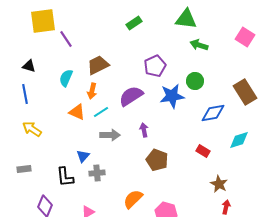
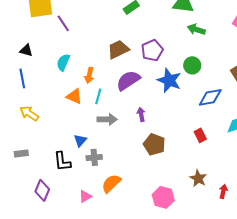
brown trapezoid: (98, 65) -> (118, 49), moved
blue star: (172, 96) -> (169, 80), turned 30
cyan line: (101, 112) -> (98, 96), turned -42
red rectangle: (203, 151) -> (200, 135), turned 32
brown star: (219, 184) -> (198, 178), moved
orange semicircle: (133, 199) -> (111, 183), moved

